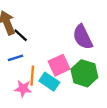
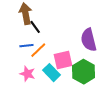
orange line: (32, 76) -> (38, 50), moved, turned 30

